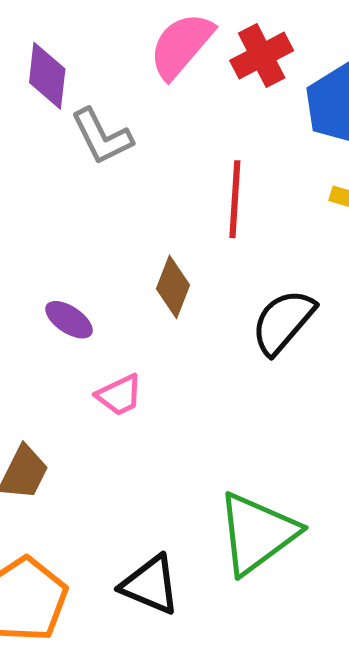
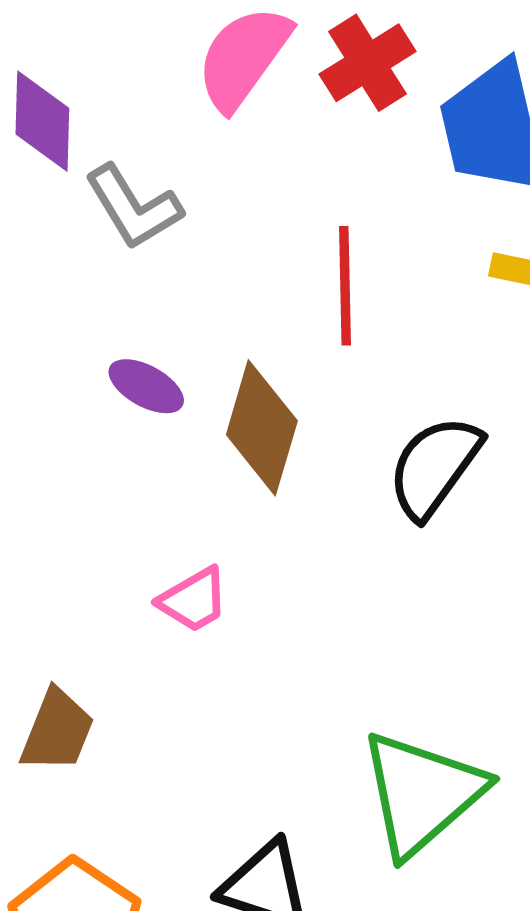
brown diamond: (173, 287) -> (262, 428), size x1.4
purple ellipse: (69, 320) -> (146, 386), moved

